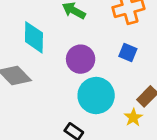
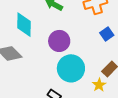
blue square: (128, 53) -> (107, 34), moved, turned 32

